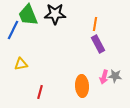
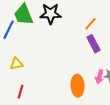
orange line: (95, 24) -> (91, 24), turned 32
red line: (40, 92) -> (21, 92), moved

